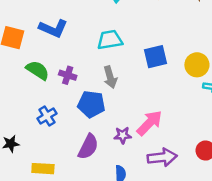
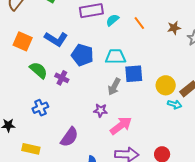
cyan trapezoid: (110, 40) -> (115, 57), moved
gray arrow: (110, 77) -> (114, 87), moved, turned 36
blue pentagon: (91, 104) -> (82, 55), moved
purple star: (123, 135) -> (101, 110), moved

